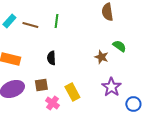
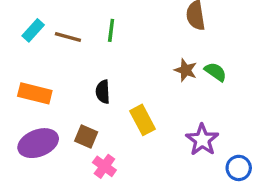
brown star: (101, 57) -> (186, 70), moved
brown square: (41, 85) -> (86, 136), turned 32
yellow rectangle: (72, 92) -> (143, 120), moved

